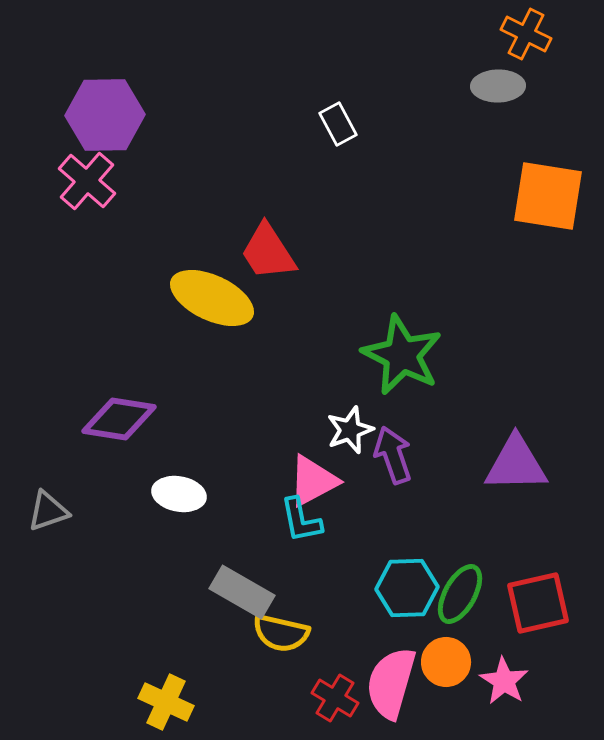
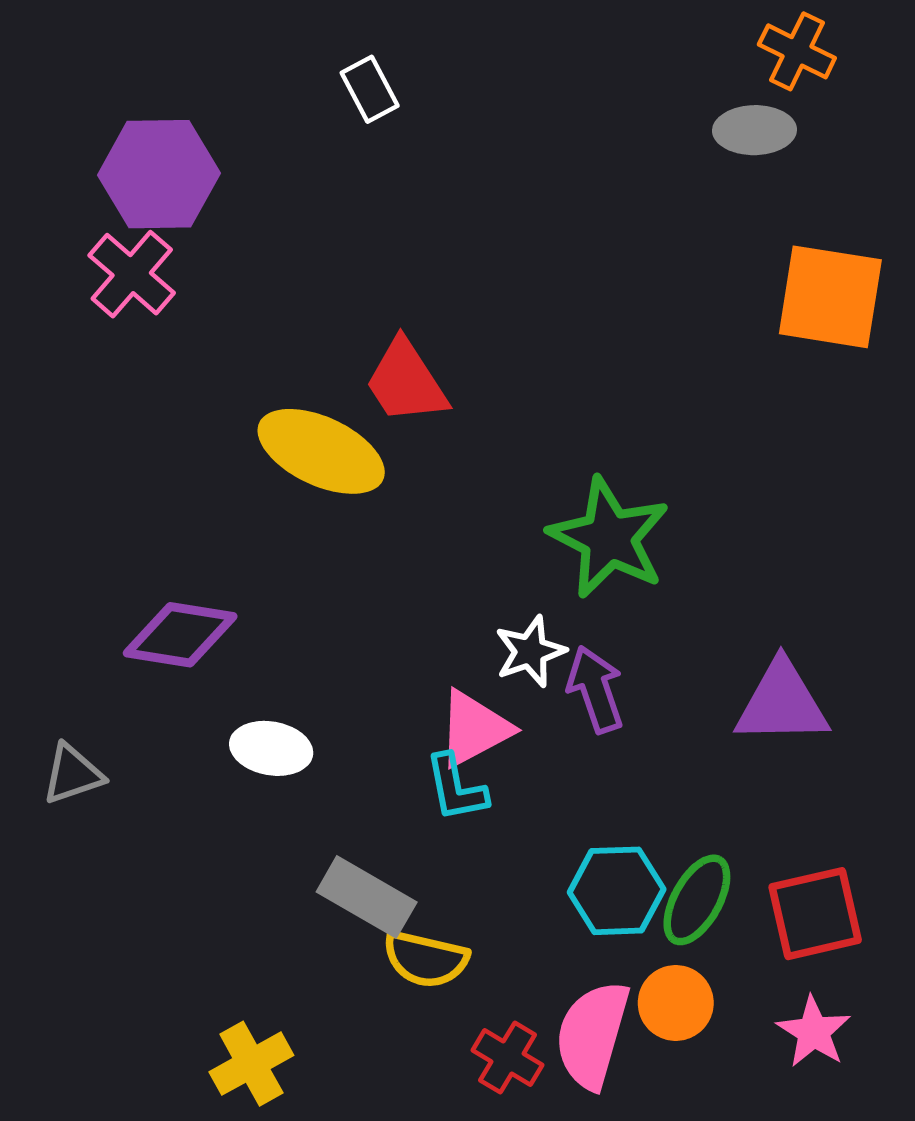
white rectangle: (338, 124) -> (370, 89), moved
pink star: (504, 681) -> (814, 1032), moved
yellow cross: (166, 702) -> (251, 1064), turned 36

